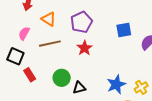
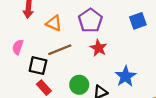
pink semicircle: (24, 33) -> (18, 47), moved
black square: (15, 56) -> (38, 66), moved
blue star: (116, 84) -> (126, 76), moved

